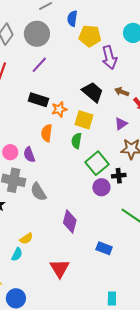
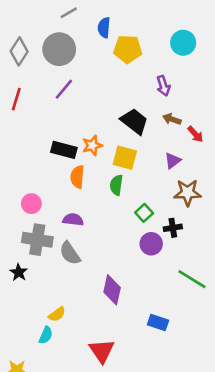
purple arrow: (109, 57) -> (163, 86), moved, size x0.7
black rectangle: (38, 100) -> (64, 150), moved
purple semicircle: (29, 155) -> (73, 220), moved, turned 119
green square: (97, 163) -> (144, 213), size x0.6

